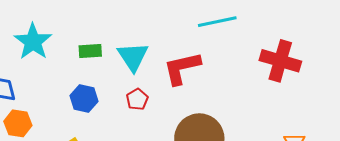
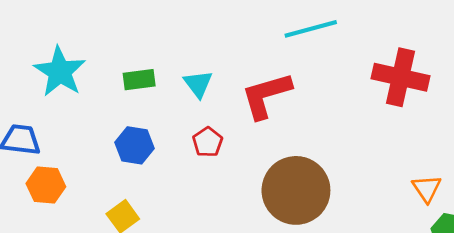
cyan triangle: (133, 57) -> (198, 84), size x0.7

